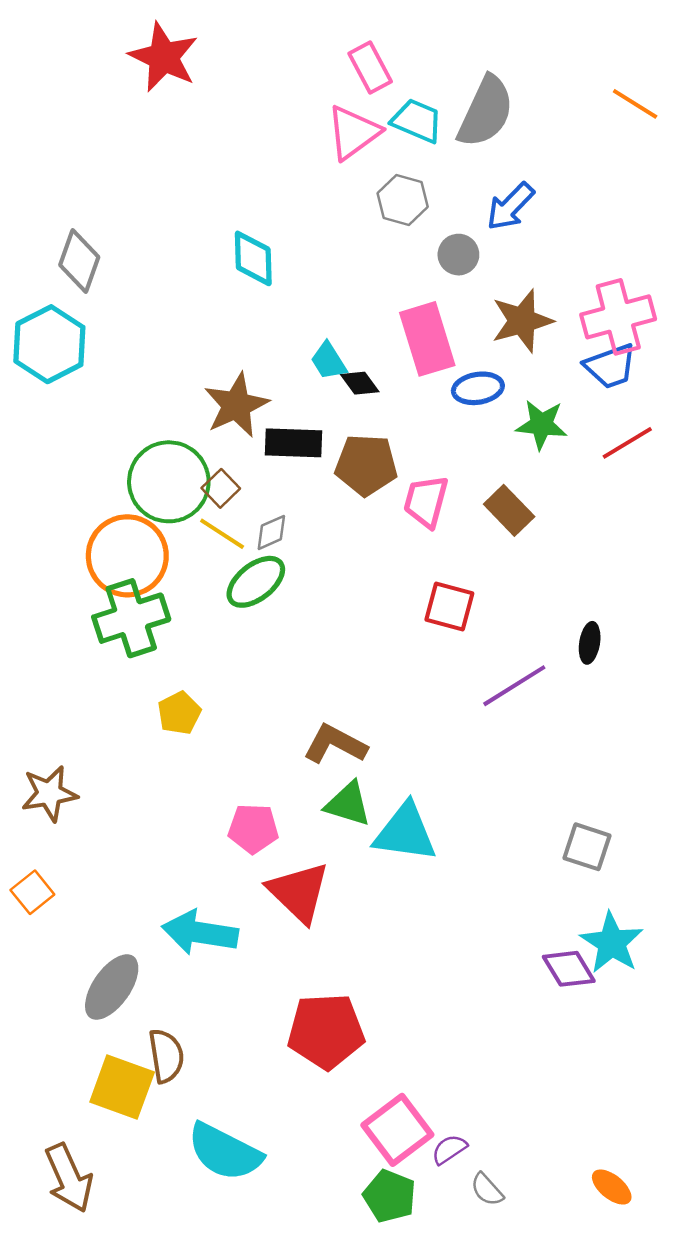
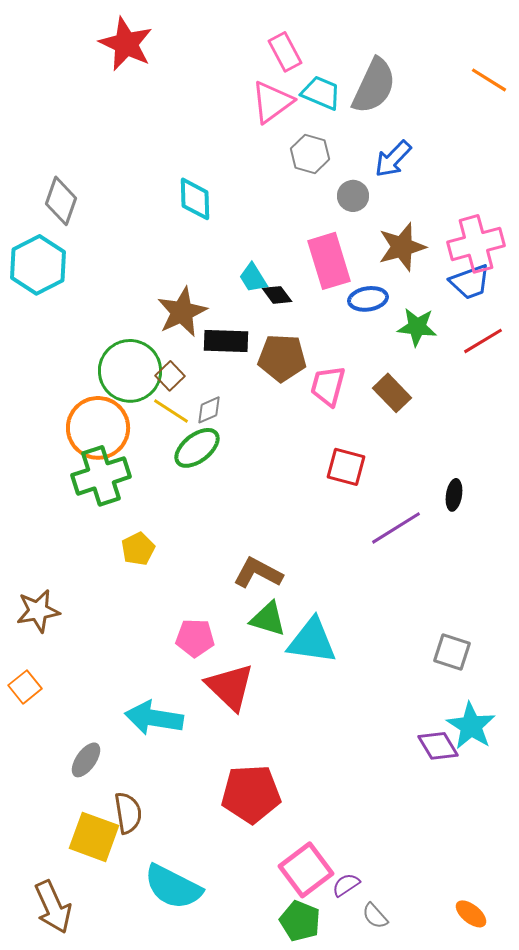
gray ellipse: (112, 987) -> (86, 760), size x0.7

